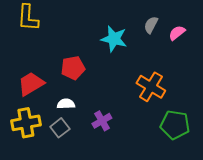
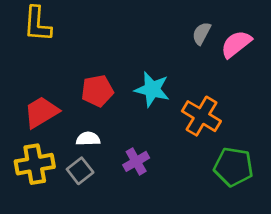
pink semicircle: (177, 33) -> (236, 44), size x1.4
cyan star: (114, 39) -> (152, 89), moved

